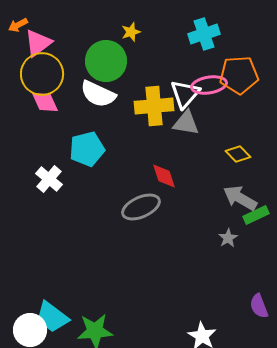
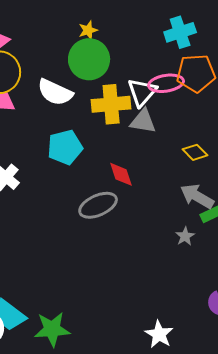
cyan cross: (204, 34) -> (180, 32), moved
green circle: (106, 61) -> (89, 59), moved
cyan pentagon: (87, 149) -> (65, 147), moved

